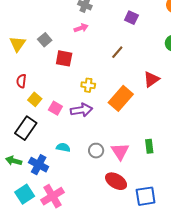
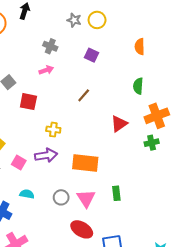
purple square: (131, 18) -> (92, 55), moved
orange rectangle: (121, 98) -> (85, 163), moved, turned 55
pink square: (55, 108) -> (19, 163), moved

